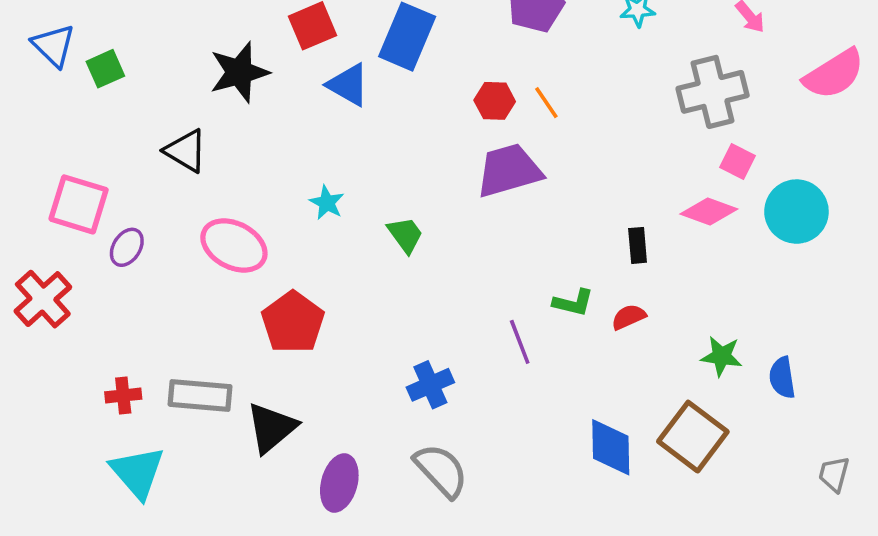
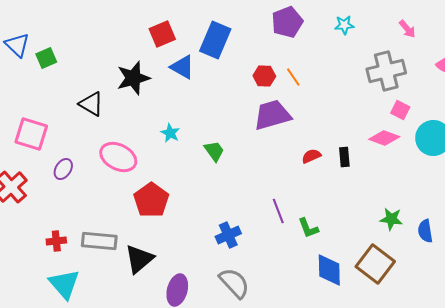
black star: (239, 72) -> (133, 78), moved
purple ellipse: (127, 247) -> (63, 169), moved
green L-shape: (573, 303) -> (308, 228), moved, turned 55
red semicircle: (629, 317) -> (311, 156), moved

